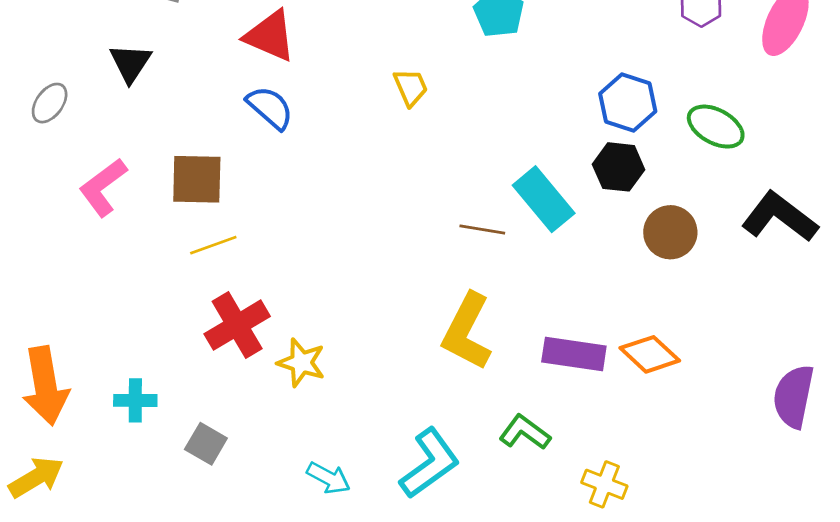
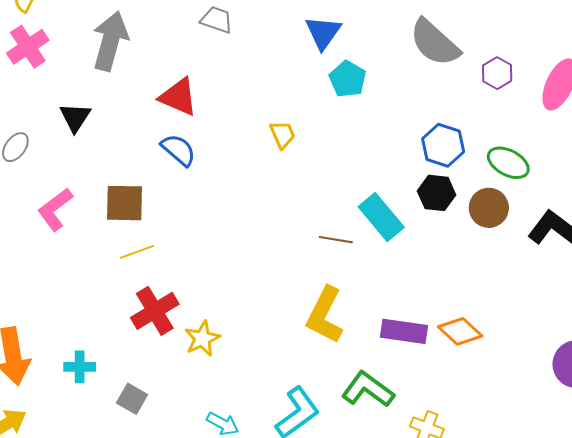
brown circle: (670, 232) -> (489, 208), moved
yellow star: (301, 363) -> (202, 338), turned 30
green L-shape: (525, 432) -> (368, 390), size x1.4

